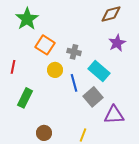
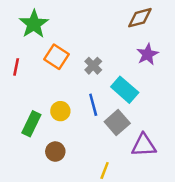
gray cross: (74, 52) -> (93, 66), turned 32
red line: (13, 67) -> (16, 67), moved
yellow circle: (55, 70) -> (60, 111), moved
brown circle: (44, 133) -> (55, 152), moved

